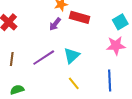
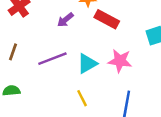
purple arrow: (55, 24) -> (65, 20), moved
pink star: (116, 46) -> (120, 61), moved

